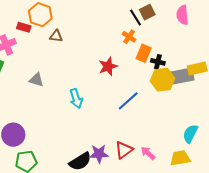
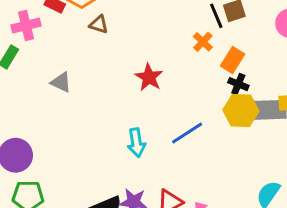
orange rectangle: (144, 53) -> (233, 60), moved
red star: (108, 66) -> (149, 77), moved, turned -30
cyan arrow: (76, 99) -> (136, 143), moved

